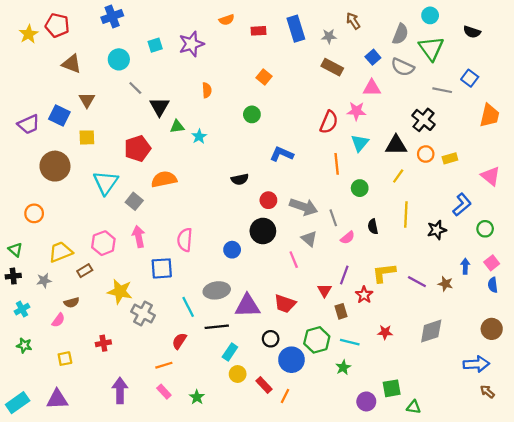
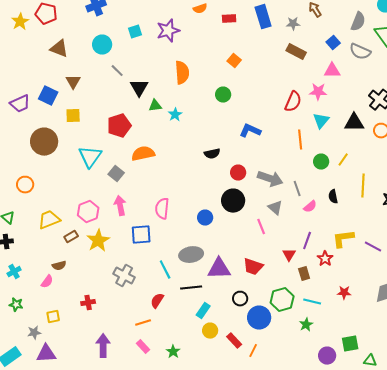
orange semicircle: (207, 90) -> (182, 73), size x1.6
yellow line: (398, 176) -> (343, 160), moved
gray star: (44, 280) -> (34, 333), moved
yellow star: (120, 291) -> (98, 241), moved, turned 30

